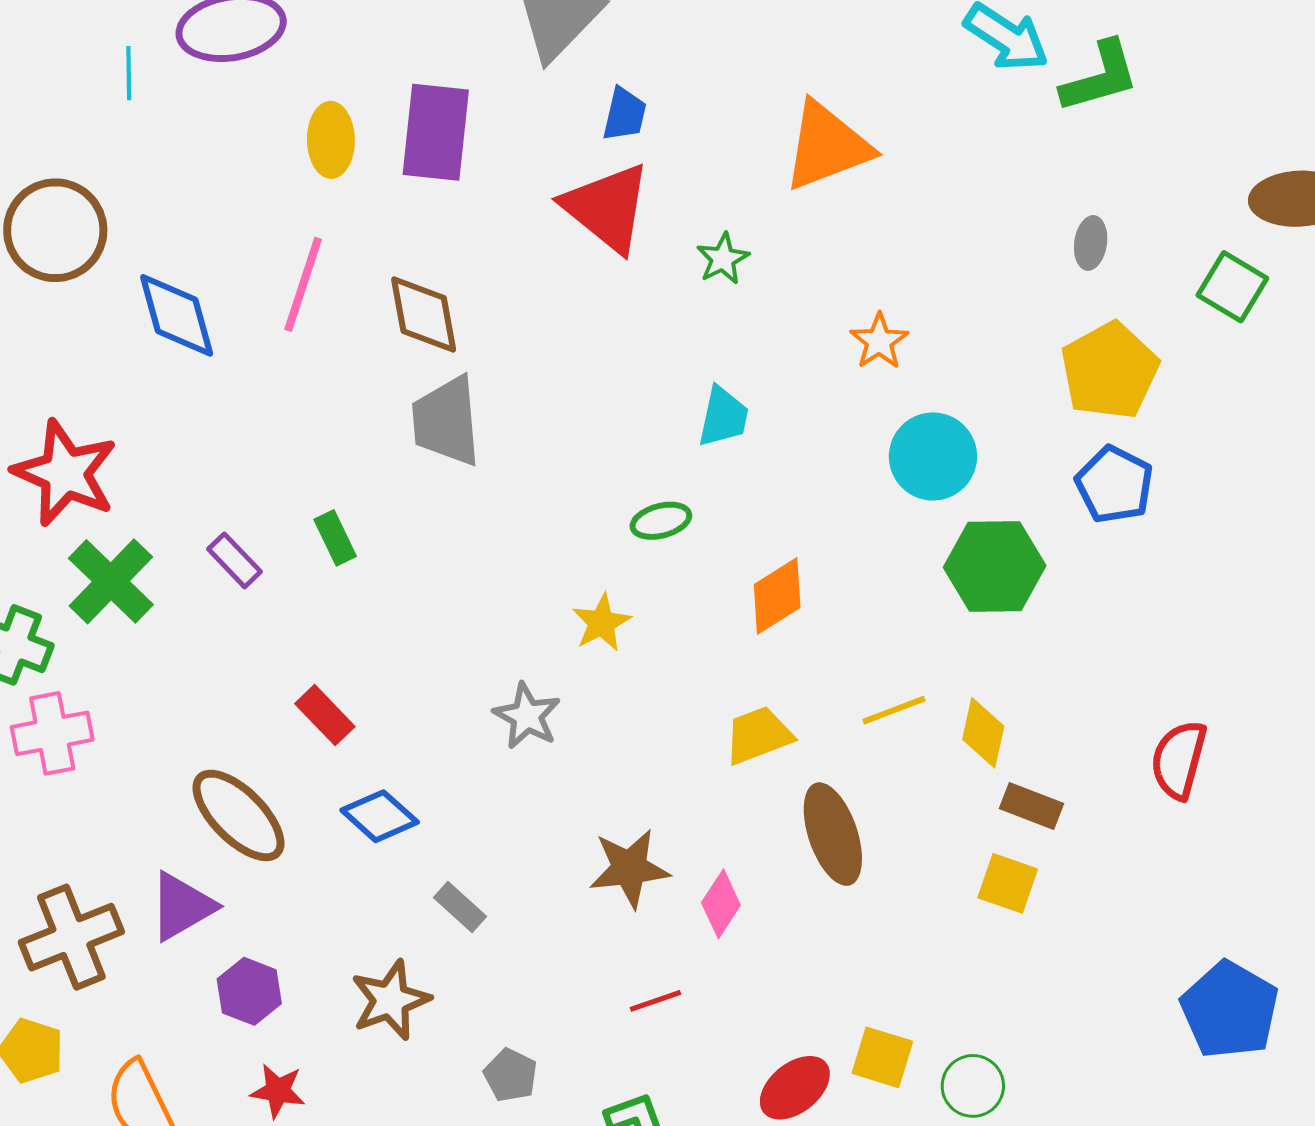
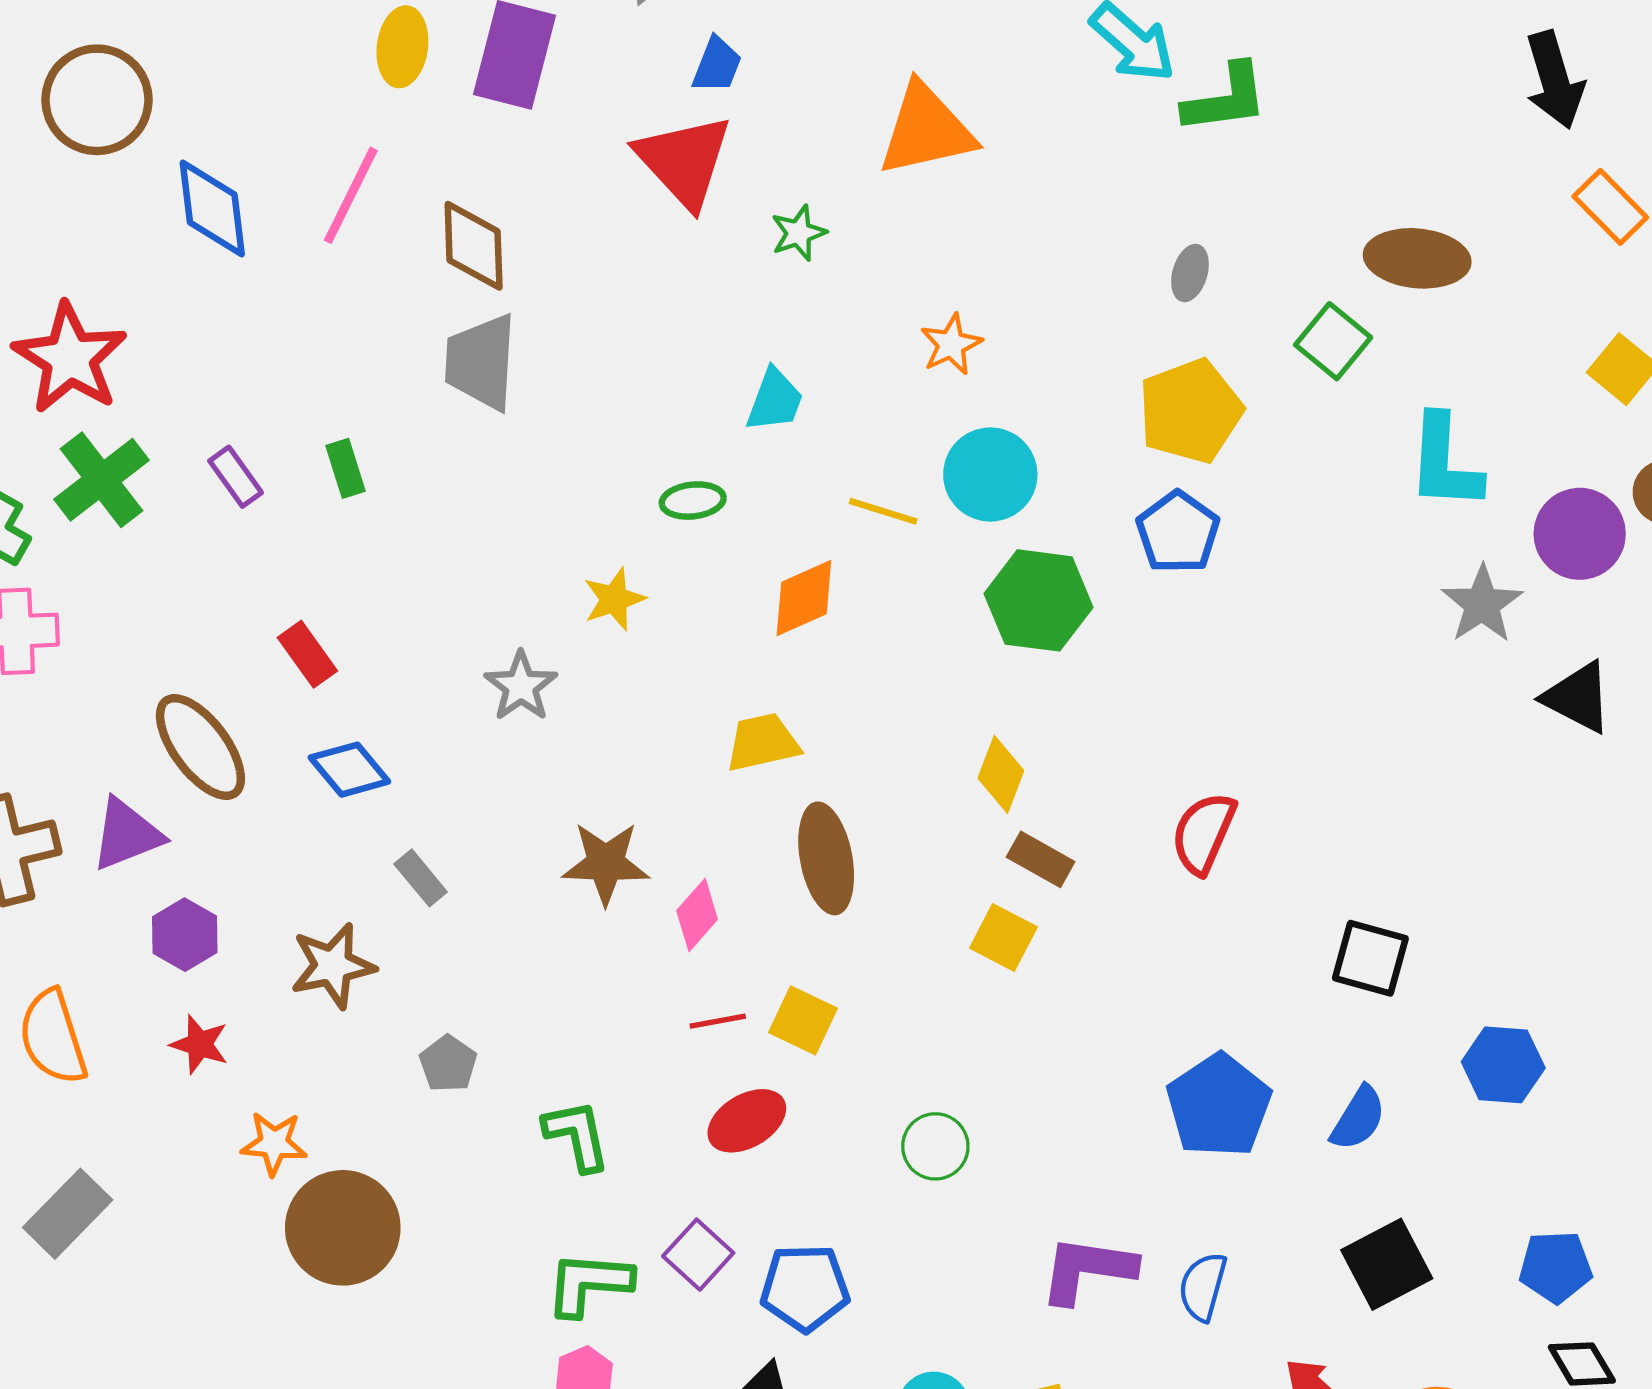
yellow line: (894, 710) -> (883, 511), moved, turned 30
red line: (655, 1001) -> (718, 1021), moved
yellow square: (882, 1057) -> (803, 1020), moved

